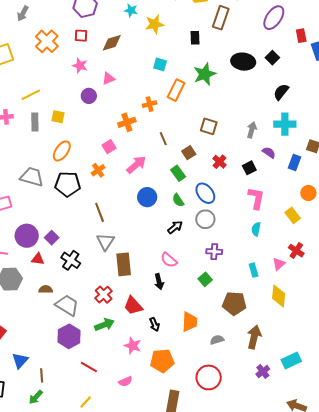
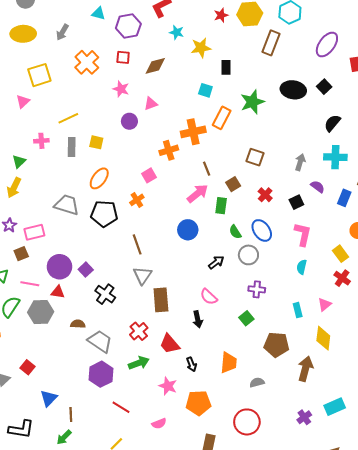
black rectangle: (195, 38) -> (226, 67), moved
orange cross: (150, 104) -> (193, 132), size x1.6
pink arrow: (136, 165) -> (198, 193), moved
green rectangle: (178, 173) -> (221, 206), turned 42
blue ellipse: (205, 193) -> (262, 230), moved
green semicircle: (178, 200) -> (235, 232), moved
red cross: (296, 251) -> (342, 278), moved
red triangle: (38, 259) -> (58, 292), moved
brown arrow: (254, 337) -> (305, 369), moved

